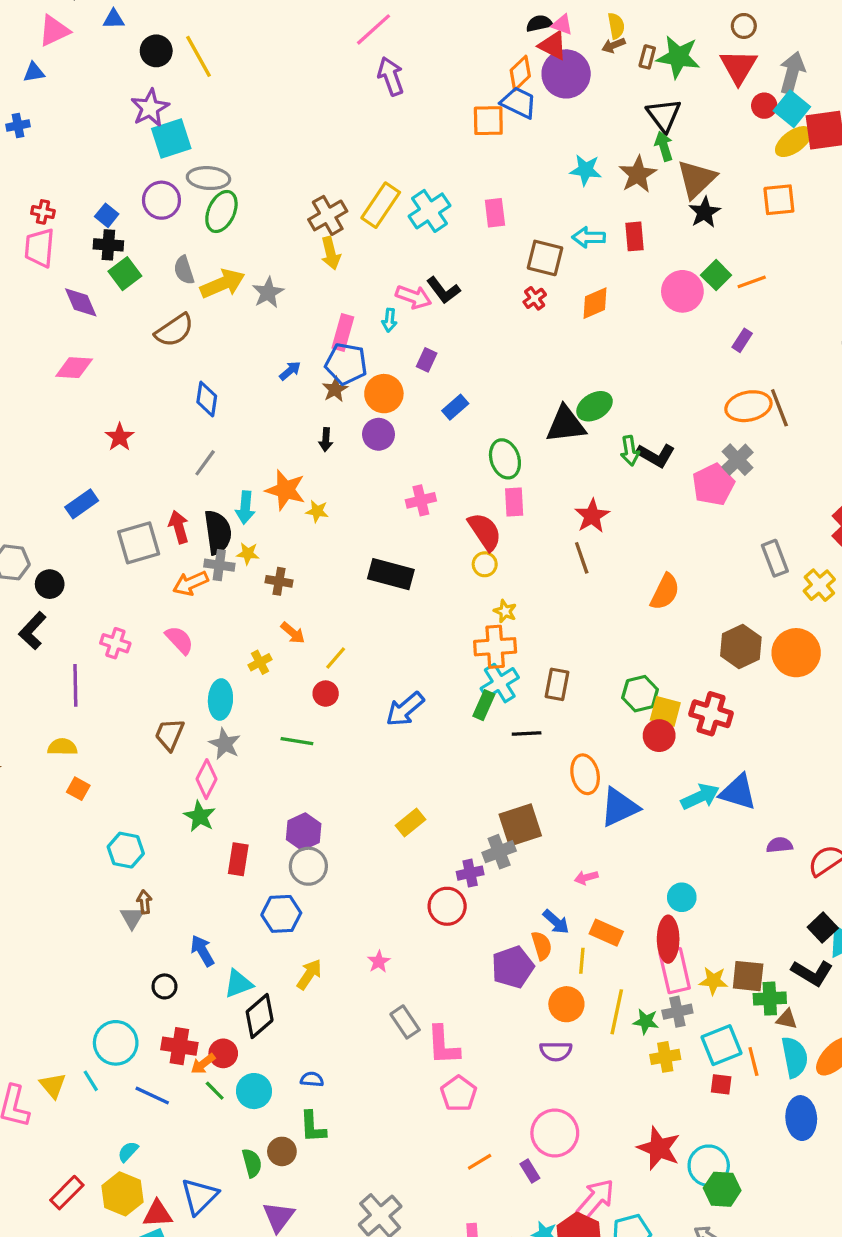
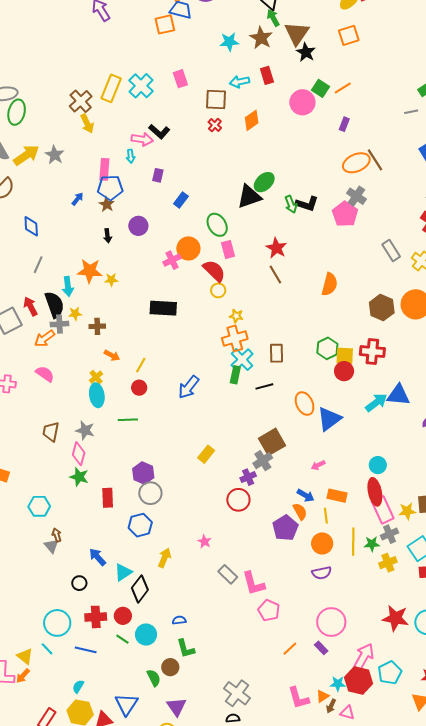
orange circle: (384, 394) -> (188, 248), moved
cyan ellipse: (220, 699) -> (97, 395), moved
orange arrow: (203, 1064) -> (23, 676), moved

